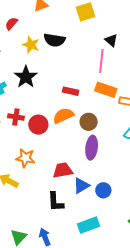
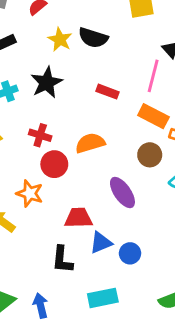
red rectangle: (71, 91) -> (108, 92), moved
red cross: (16, 117) -> (40, 135), moved
brown circle: (89, 122) -> (150, 155), moved
red circle: (38, 125) -> (54, 164), moved
purple ellipse: (92, 148) -> (122, 193), turned -50

